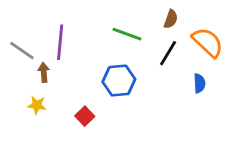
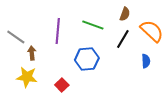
purple line: (60, 42) -> (58, 31), moved
yellow star: (37, 105) -> (27, 77), size x1.5

